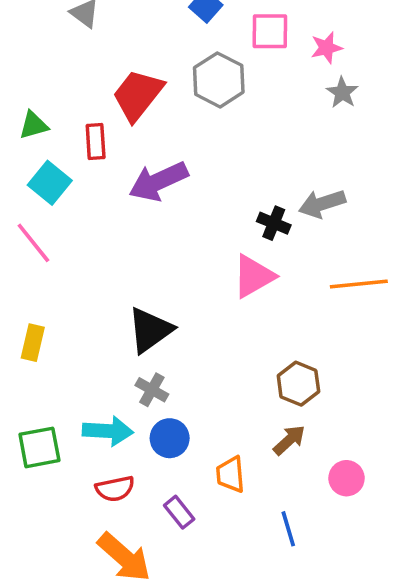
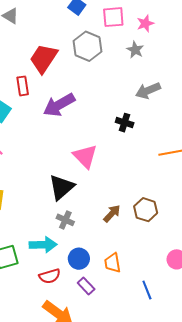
gray star: (342, 93) -> (135, 50), moved
gray arrow: (322, 204) -> (148, 91), moved
pink triangle: (254, 276) -> (85, 156), moved, turned -40
blue circle: (170, 438) -> (79, 259), moved
brown arrow: (289, 440) -> (112, 214), moved

